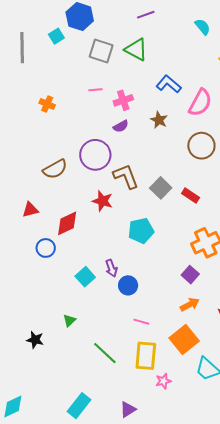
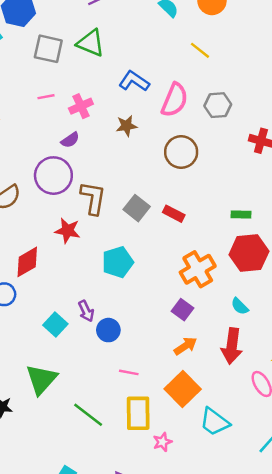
brown star: (159, 120) -> (126, 126), turned -30
purple semicircle: (121, 126) -> (70, 140), moved
brown L-shape: (126, 176) -> (93, 198), turned 36
green triangle: (69, 320) -> (41, 379), size x2.0

